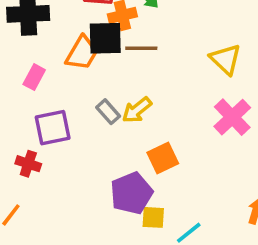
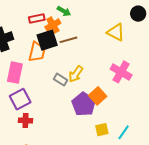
pink rectangle: (34, 77) -> (15, 73), size x1.5
pink cross: (232, 117) -> (121, 72), moved
purple square: (53, 128) -> (20, 99), moved
purple pentagon: (131, 193) -> (84, 104), moved

